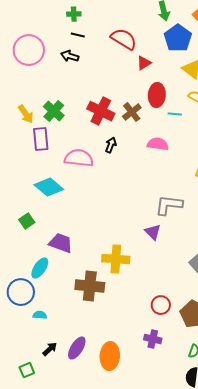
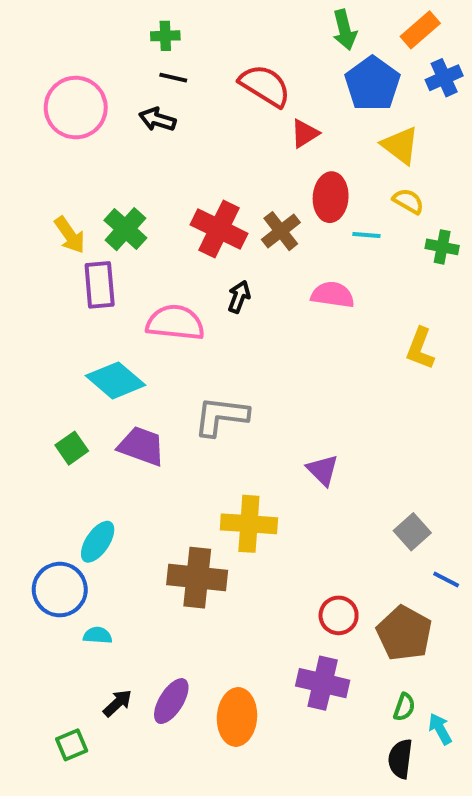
gray L-shape: (169, 205) -> (221, 416), moved
purple trapezoid: (61, 243) -> (141, 446), moved
purple cross: (153, 339) -> (323, 683), size x1.4

